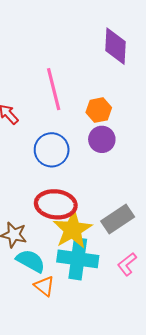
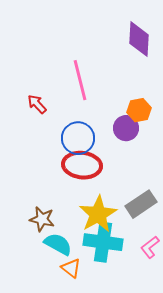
orange hexagon: (99, 110) -> (139, 110), moved
red ellipse: (56, 204) -> (82, 165), moved

